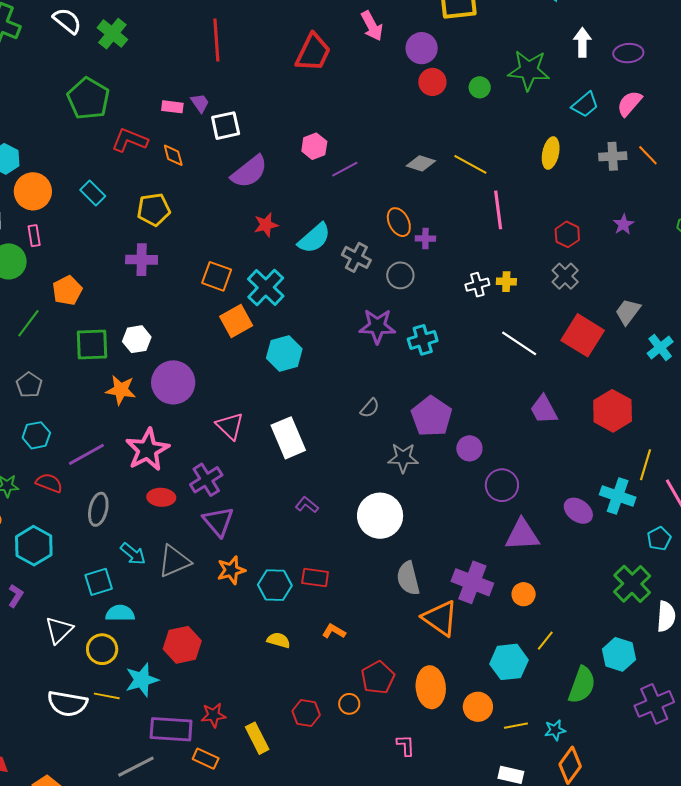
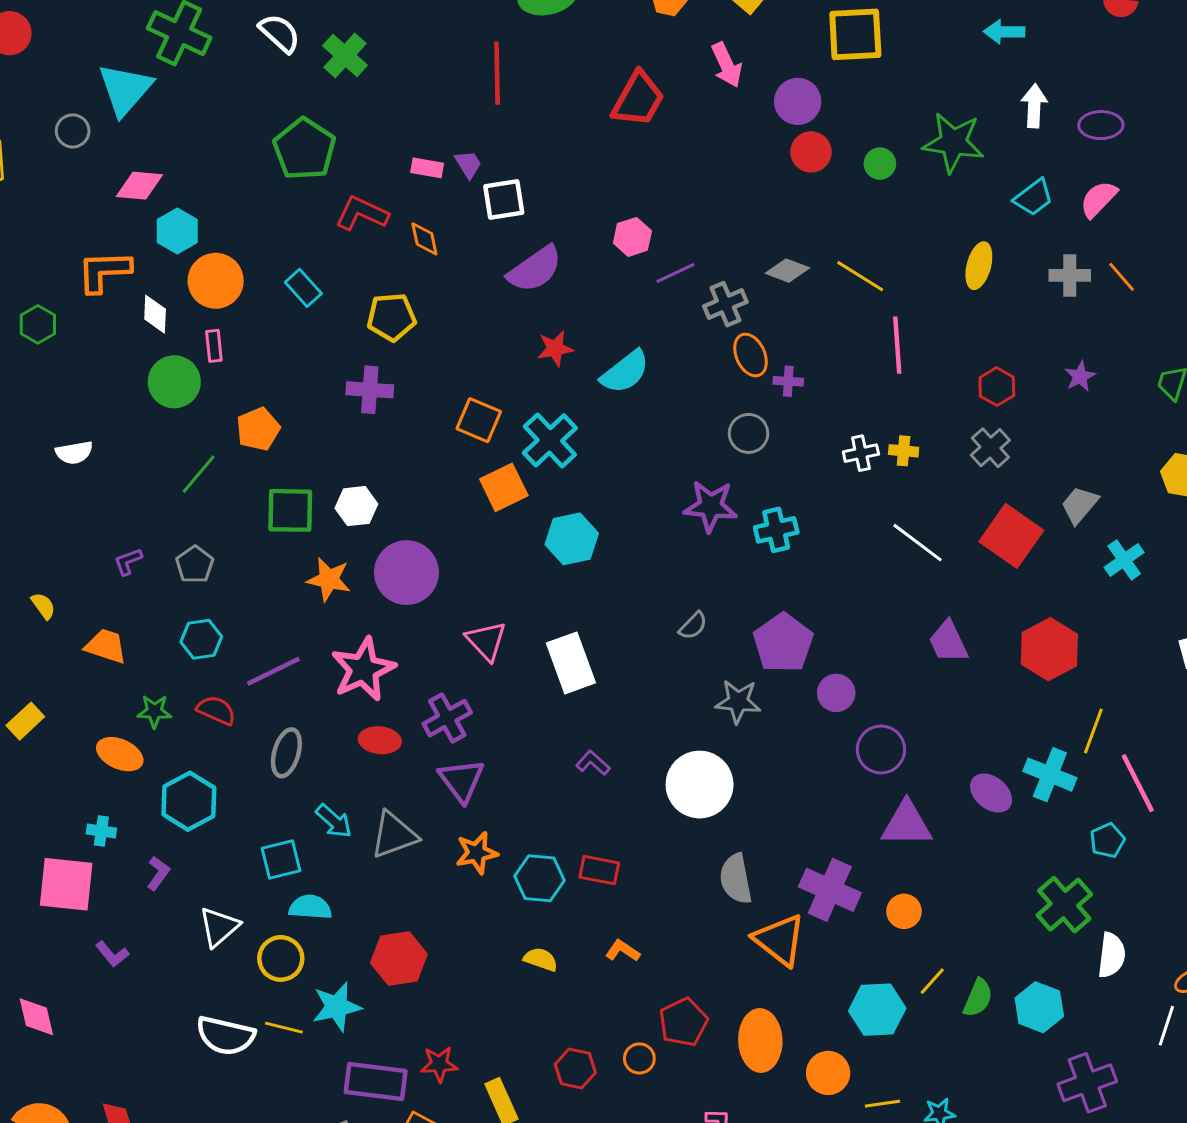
gray cross: (356, 257) -> (725, 304), moved, turned 36
green semicircle: (582, 685) -> (978, 998), moved, size x0.7

